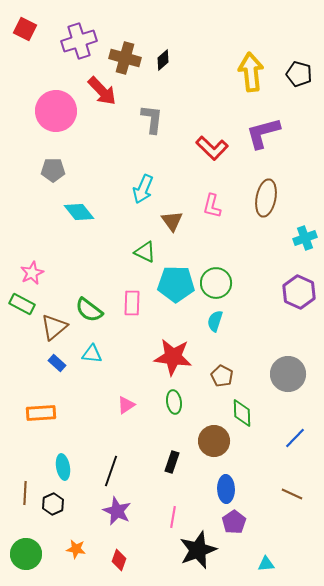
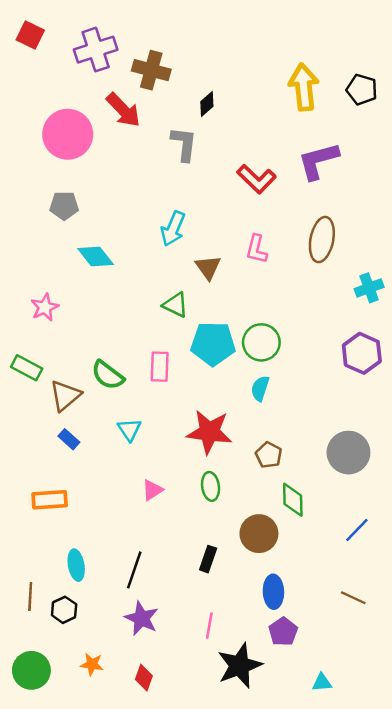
black diamond: (163, 60) -> (207, 104), moved
pink star: (32, 273) -> (45, 307), moved
cyan triangle: (92, 354) -> (129, 430), moved, turned 50

